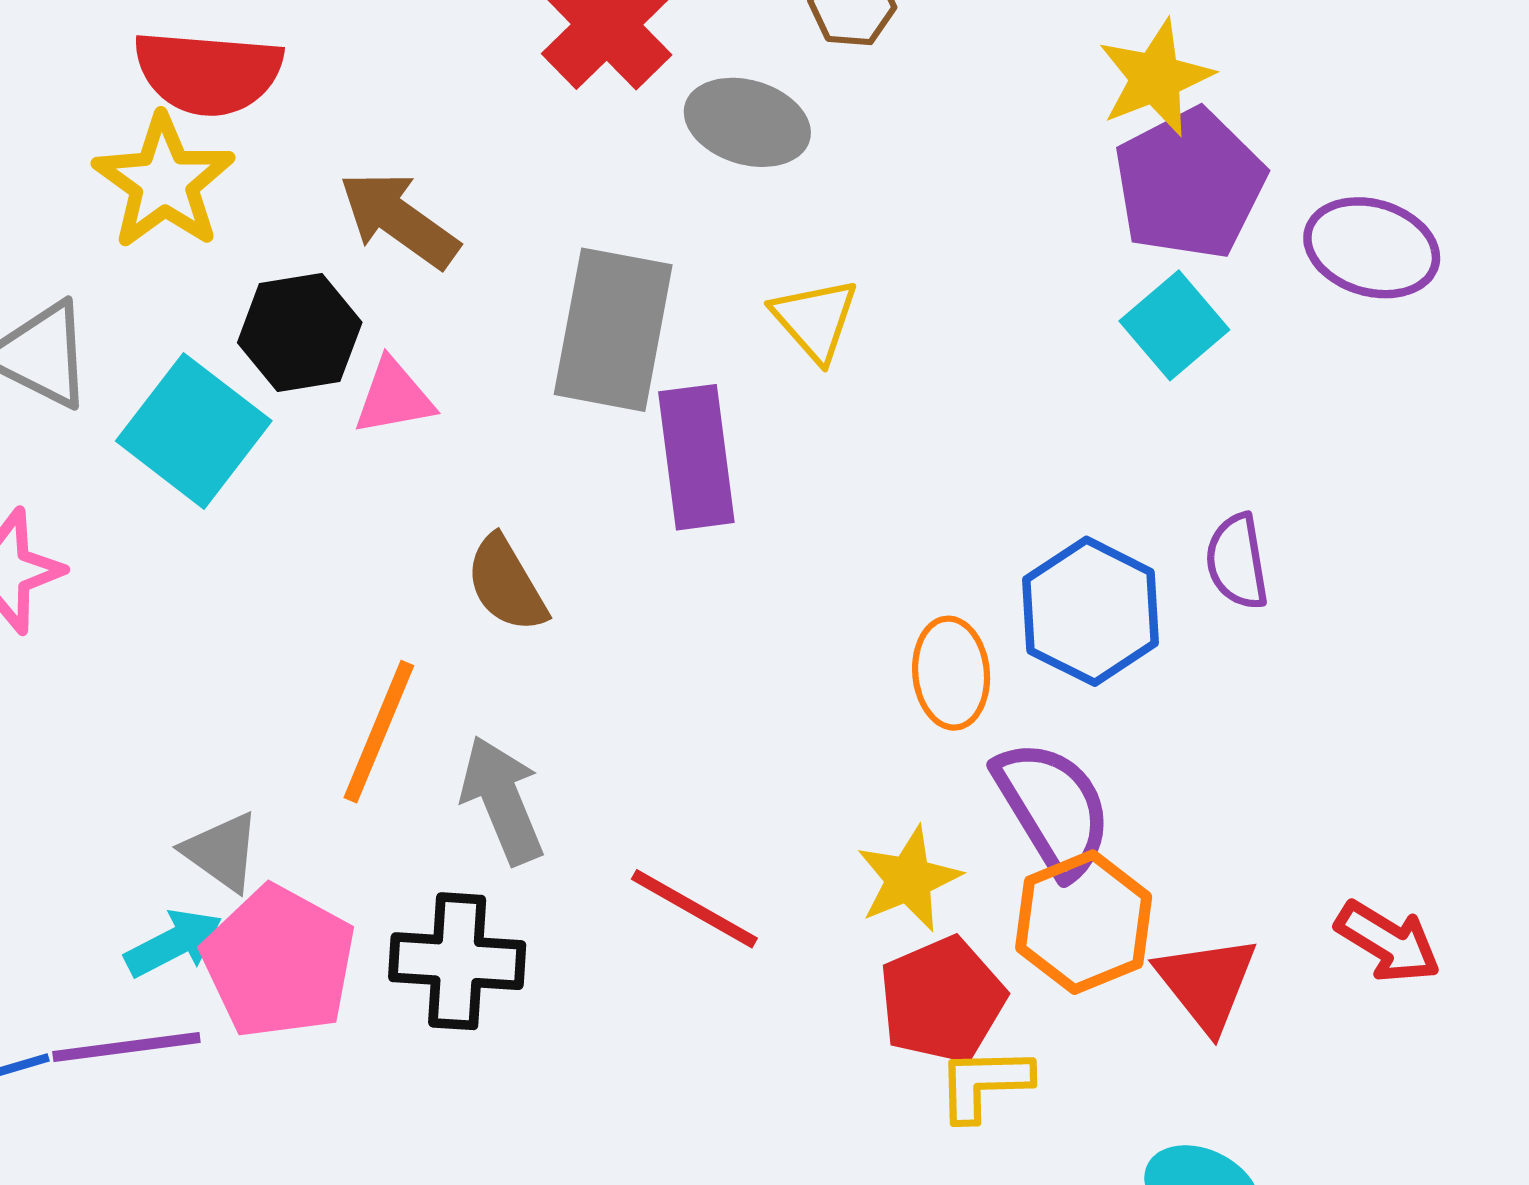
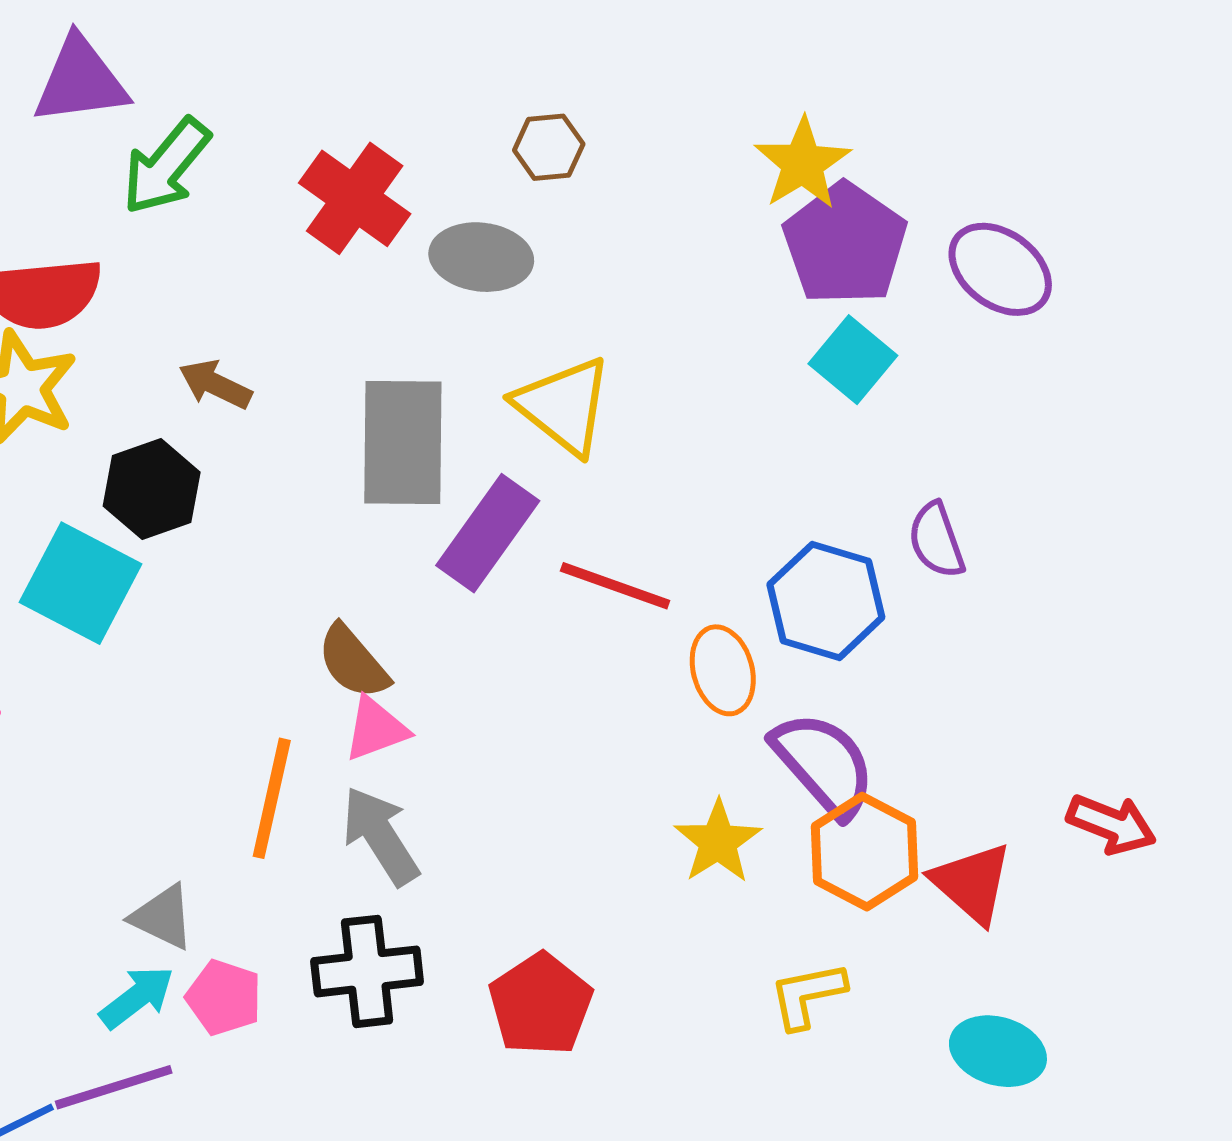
brown arrow: (399, 219) -> (215, 384), size x0.7
purple ellipse: (1372, 248) -> (1000, 269), turned 30
yellow triangle: (815, 320) -> (564, 406), size x1.4
pink triangle: (394, 397) -> (376, 729), moved
purple rectangle: (696, 457) -> (488, 533), turned 53
red line: (694, 909) -> (615, 586), moved
pink pentagon: (279, 962) -> (224, 997), size x0.6
red pentagon: (942, 1000) -> (541, 1004), moved

